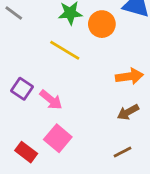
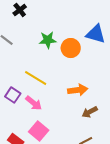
yellow line: (65, 50) -> (36, 78), moved
orange arrow: (129, 76) -> (78, 90), moved

